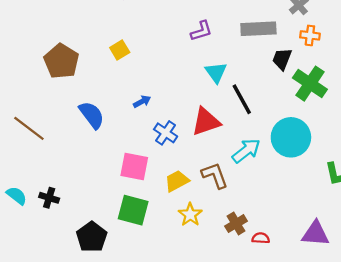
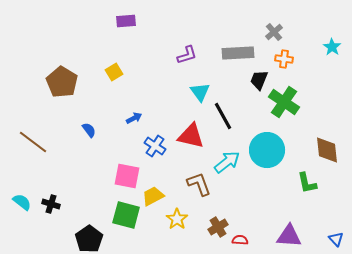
blue semicircle: (92, 115) -> (89, 130), size x0.6
red triangle: (206, 122) -> (191, 136), turned 32
yellow trapezoid: (177, 181) -> (153, 196), moved

